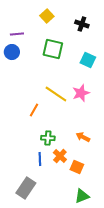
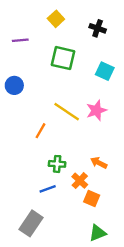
blue circle: (12, 52) -> (14, 85), moved
orange cross: (60, 156) -> (80, 181), moved
blue line: (40, 159) -> (48, 189), turned 72

